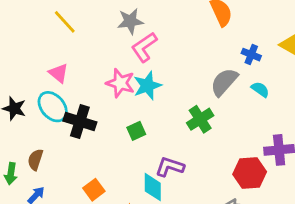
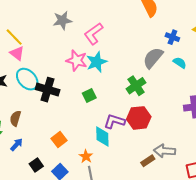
gray star: (130, 21) -> (62, 20), moved
yellow line: (65, 22) -> (14, 37), moved
pink triangle: (59, 73) -> (17, 53), moved
red hexagon: (250, 173) -> (139, 118), moved

